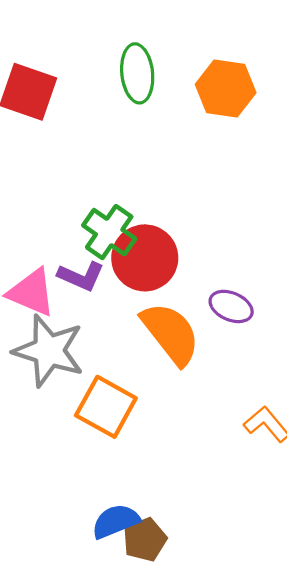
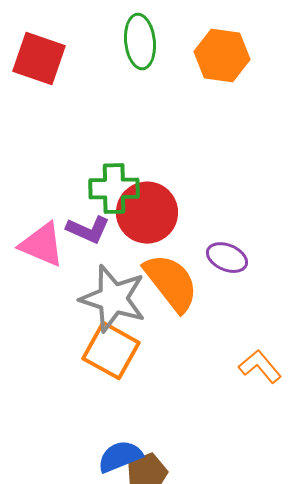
green cross: (109, 232) -> (114, 189), turned -36
gray star: (49, 351) -> (113, 299), moved

